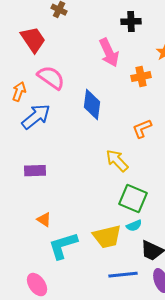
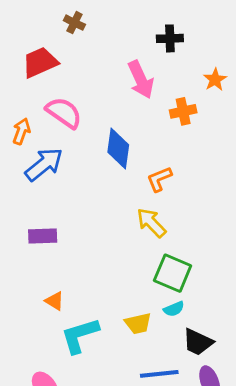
red trapezoid: (33, 40) -> (40, 62), turned -80
orange L-shape: (142, 129) -> (159, 179), moved
yellow trapezoid: (107, 237) -> (138, 323), size x0.7

